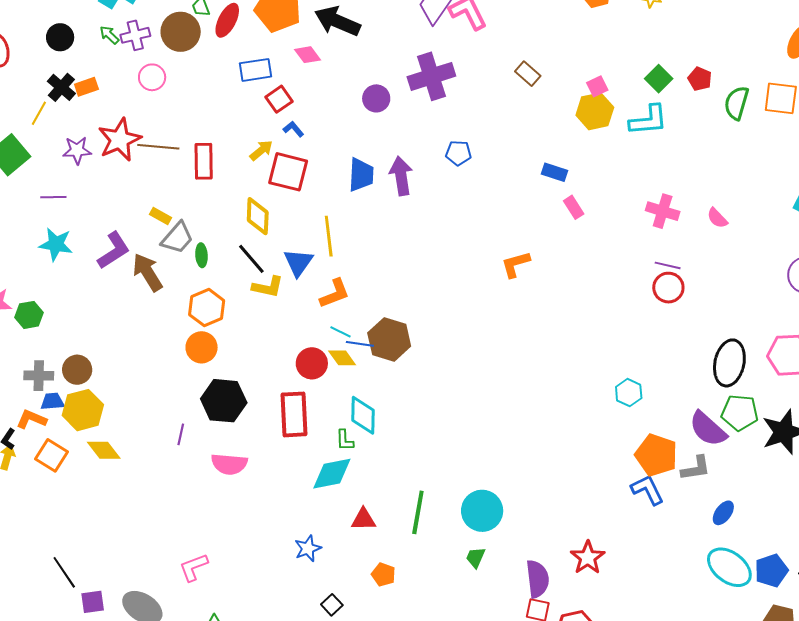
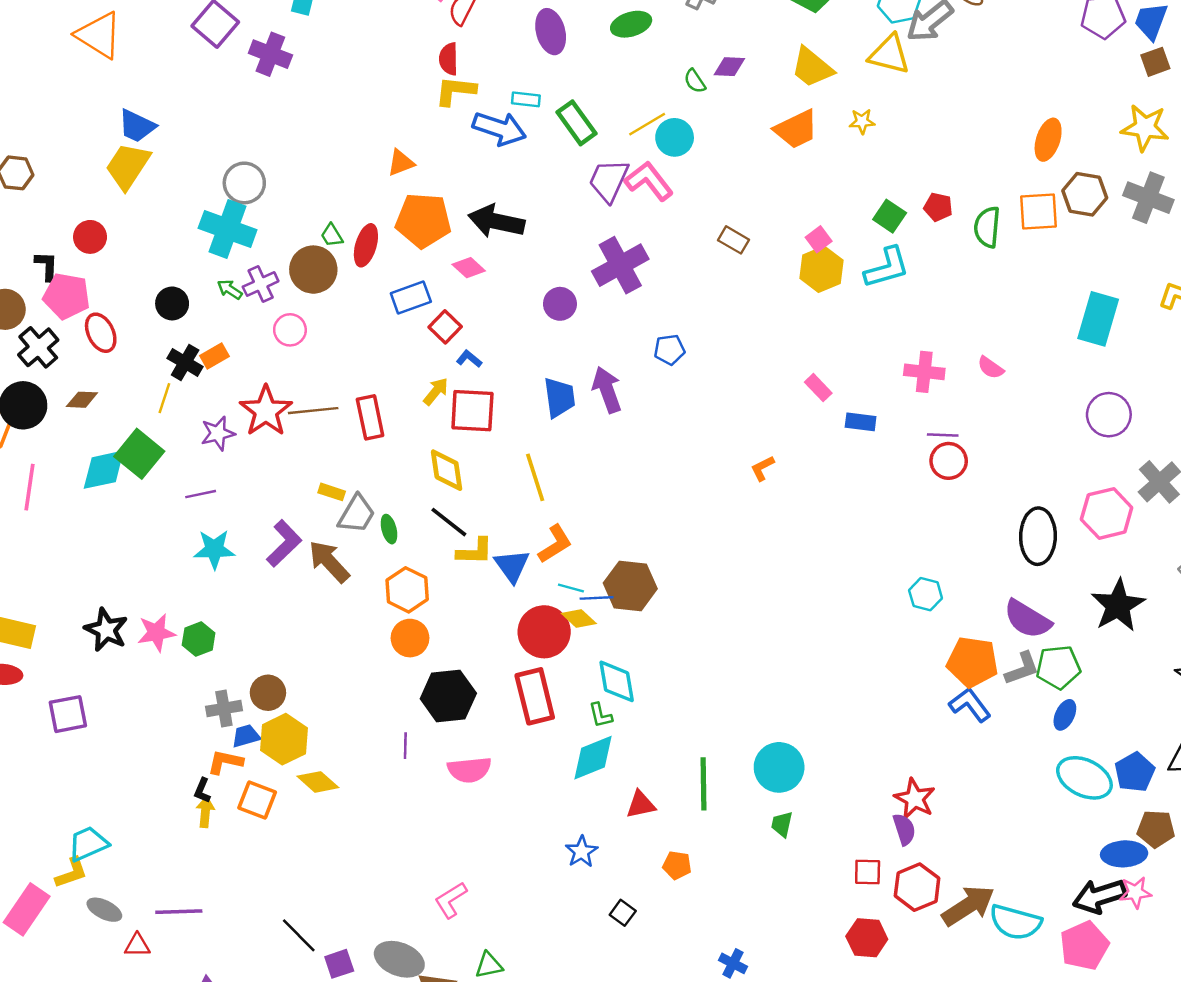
blue rectangle: (554, 172) -> (861, 422), moved
blue triangle: (298, 262) -> (512, 566), moved
orange L-shape: (515, 264) -> (762, 468), size x0.7
red circle: (312, 363) -> (544, 632), size x1.4
green pentagon: (740, 413) -> (1058, 667), moved
purple semicircle: (537, 579) -> (904, 829), moved, size x0.7

